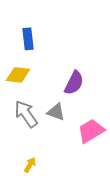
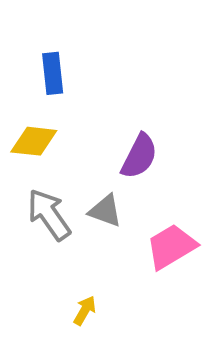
yellow arrow: (30, 165) -> (85, 311), moved

